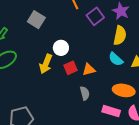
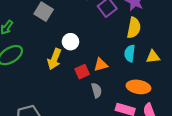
cyan semicircle: (116, 59) -> (130, 53), turned 56
red square: (70, 68) -> (82, 72), moved

